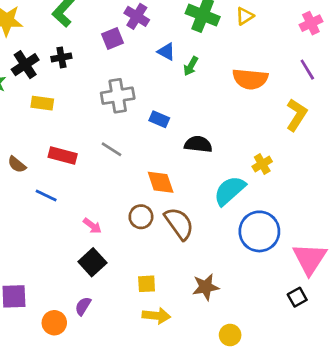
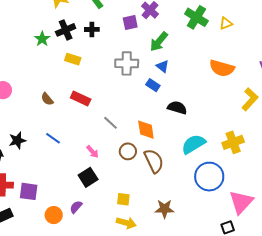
blue triangle: (166, 52) -> (163, 66), moved
green arrow: (191, 66) -> (159, 42), moved, size x1.5
gray line: (112, 149) -> (111, 123), moved
yellow cross: (262, 164) -> (233, 142), moved, size x1.5
blue line: (46, 195) -> (53, 138), moved

